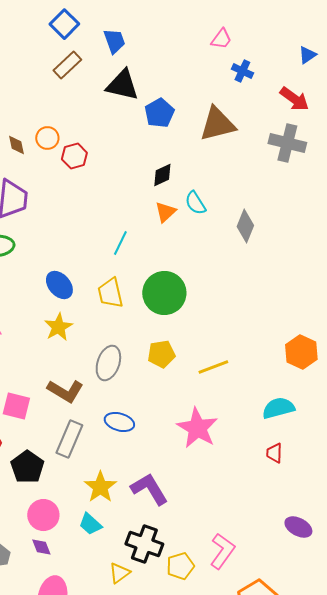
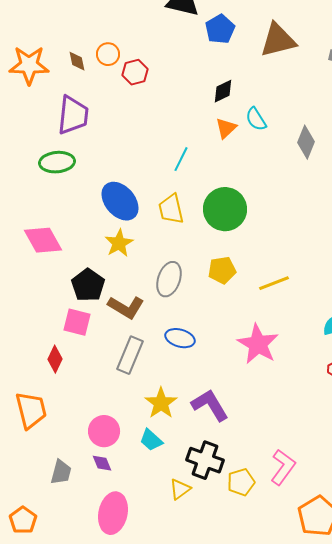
blue ellipse: (59, 285) -> (120, 201), size x1.4
black pentagon: (27, 467) -> (88, 285), moved

